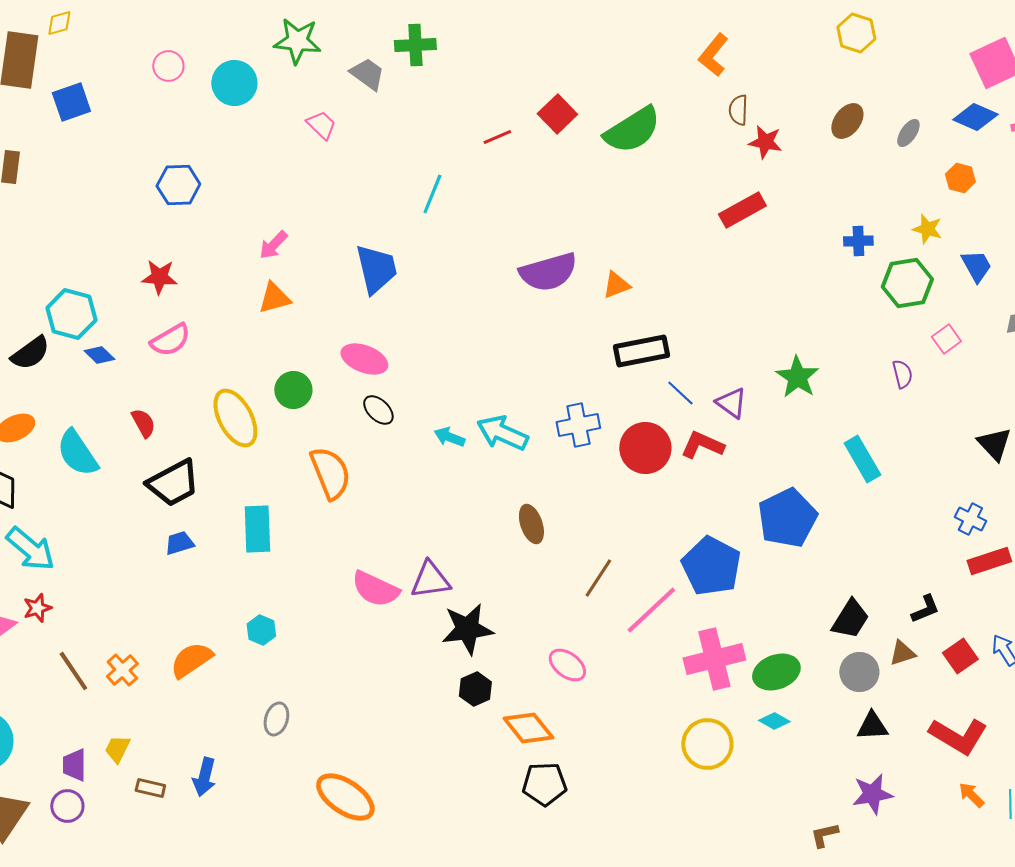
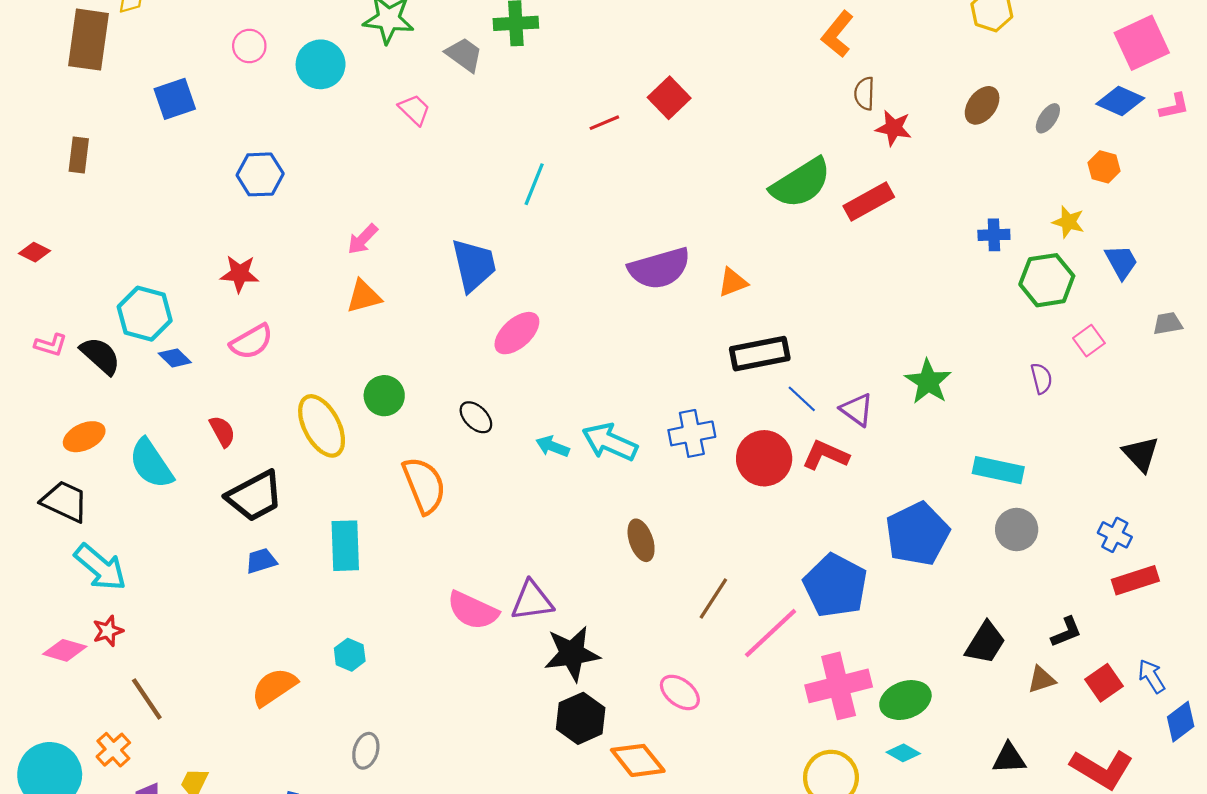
blue square: (71, 102) -> (175, 99), moved
green semicircle: (632, 130) -> (801, 183), moved
black semicircle: (30, 353) -> (100, 356), turned -102
pink ellipse: (364, 359) -> (517, 333), moved, turned -63
cyan rectangle: (862, 459) -> (998, 470), turned -48
orange cross: (122, 670) -> (113, 750), moved
gray circle: (859, 672) -> (1017, 529), moved
black hexagon: (475, 689) -> (581, 718), size x1.4

